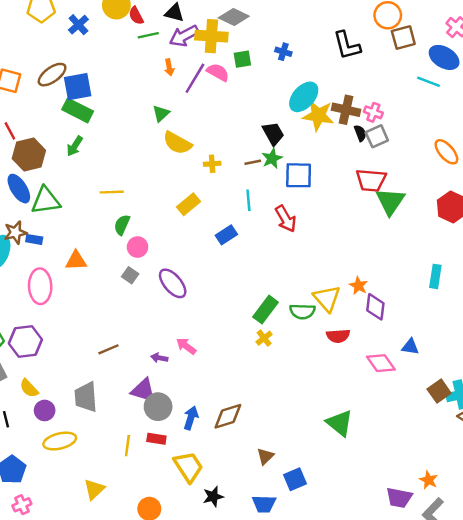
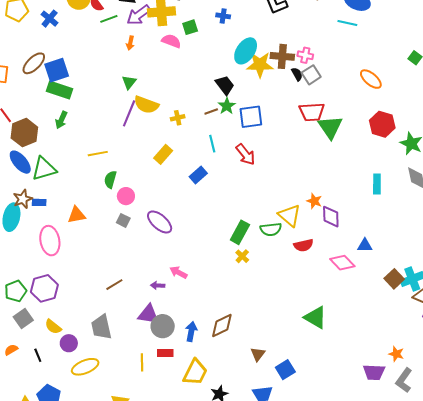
orange arrow: (169, 67) -> (130, 43), turned 32
purple line: (195, 78) -> (129, 113), moved
yellow trapezoid: (188, 467) -> (195, 372), turned 68

